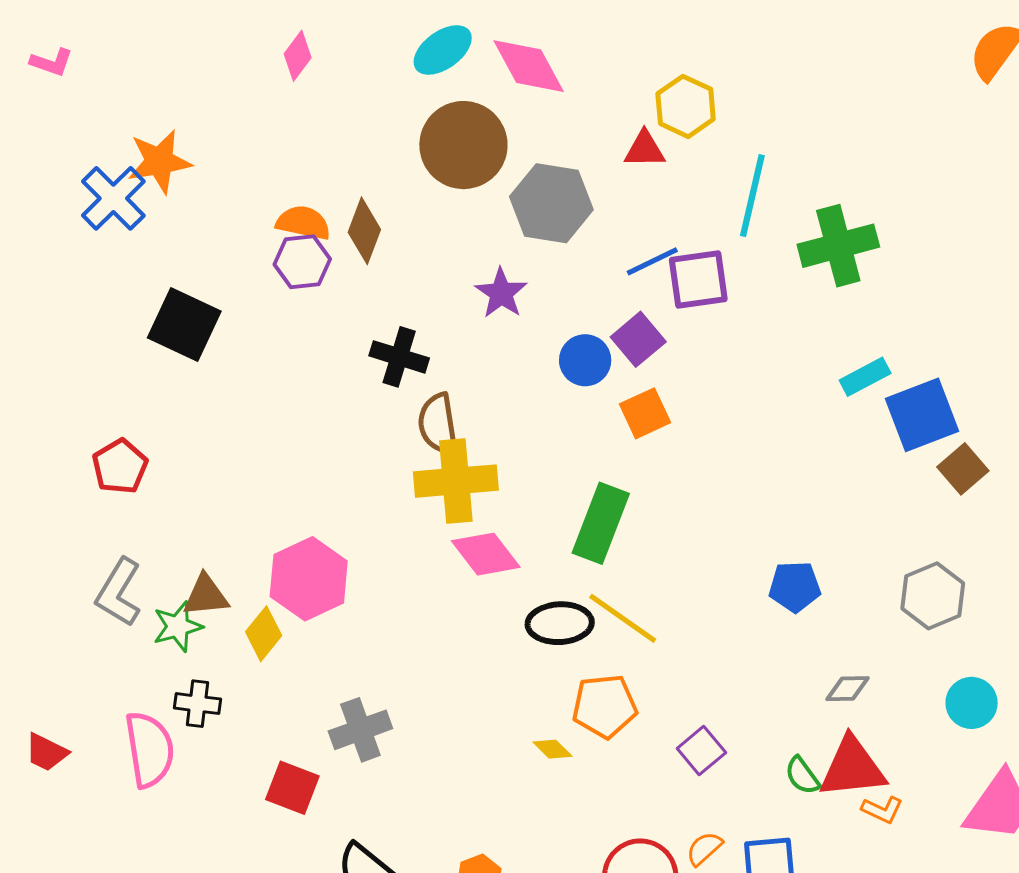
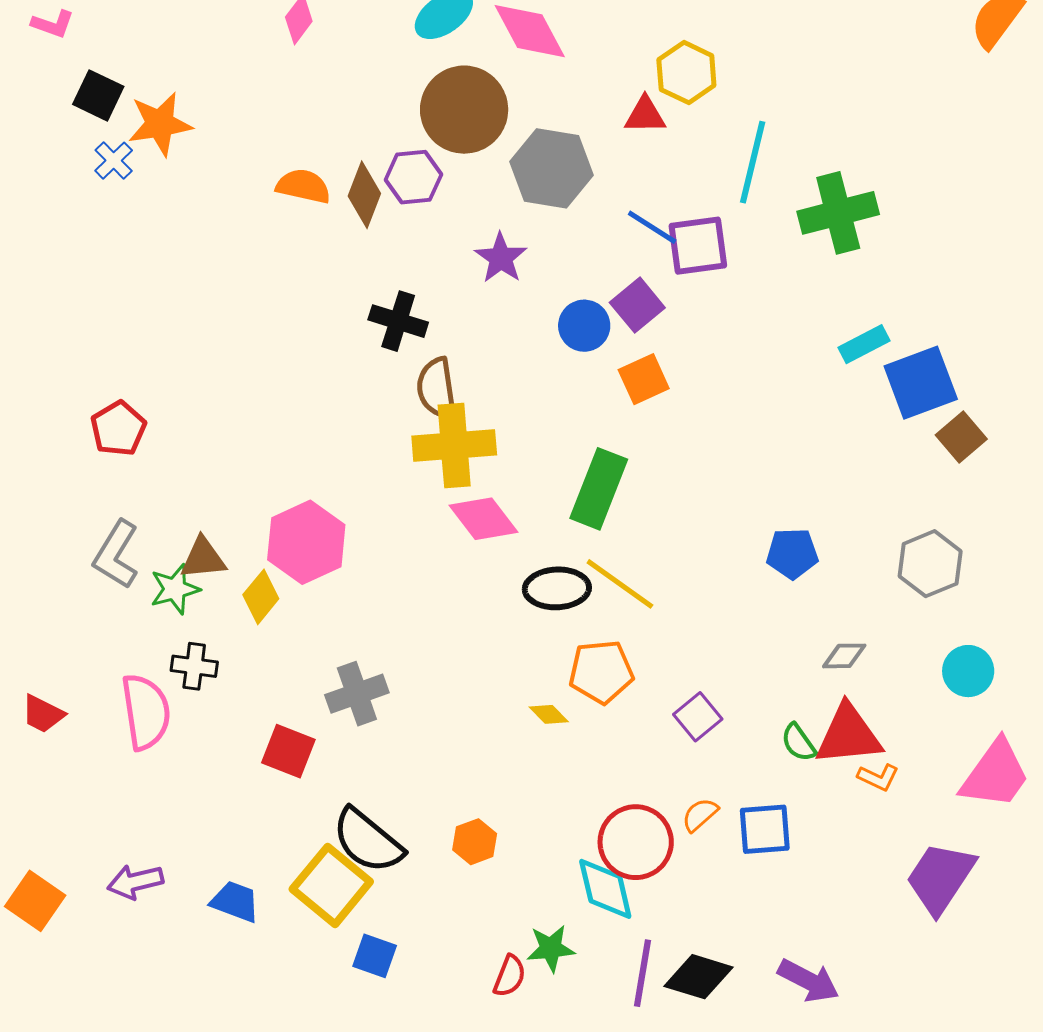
blue cross: (113, 198) -> (114, 161), size x0.6
blue line: (652, 261) -> (652, 227), turned 58
purple hexagon: (302, 262) -> (413, 177), moved
black square: (184, 325) -> (98, 95), moved, size x0.7

